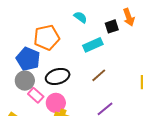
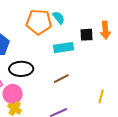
orange pentagon: (47, 38) -> (39, 22), moved

